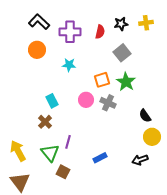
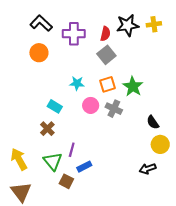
black star: (121, 24) -> (128, 25), size x1.5
gray square: (122, 53) -> (106, 55), moved
cyan star: (69, 65) -> (77, 83), moved
cyan rectangle: (52, 101) -> (55, 106), turned -32
blue rectangle: (100, 158) -> (84, 167), moved

